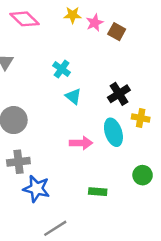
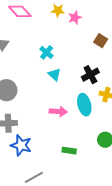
brown square: (117, 32) -> (101, 41), moved

